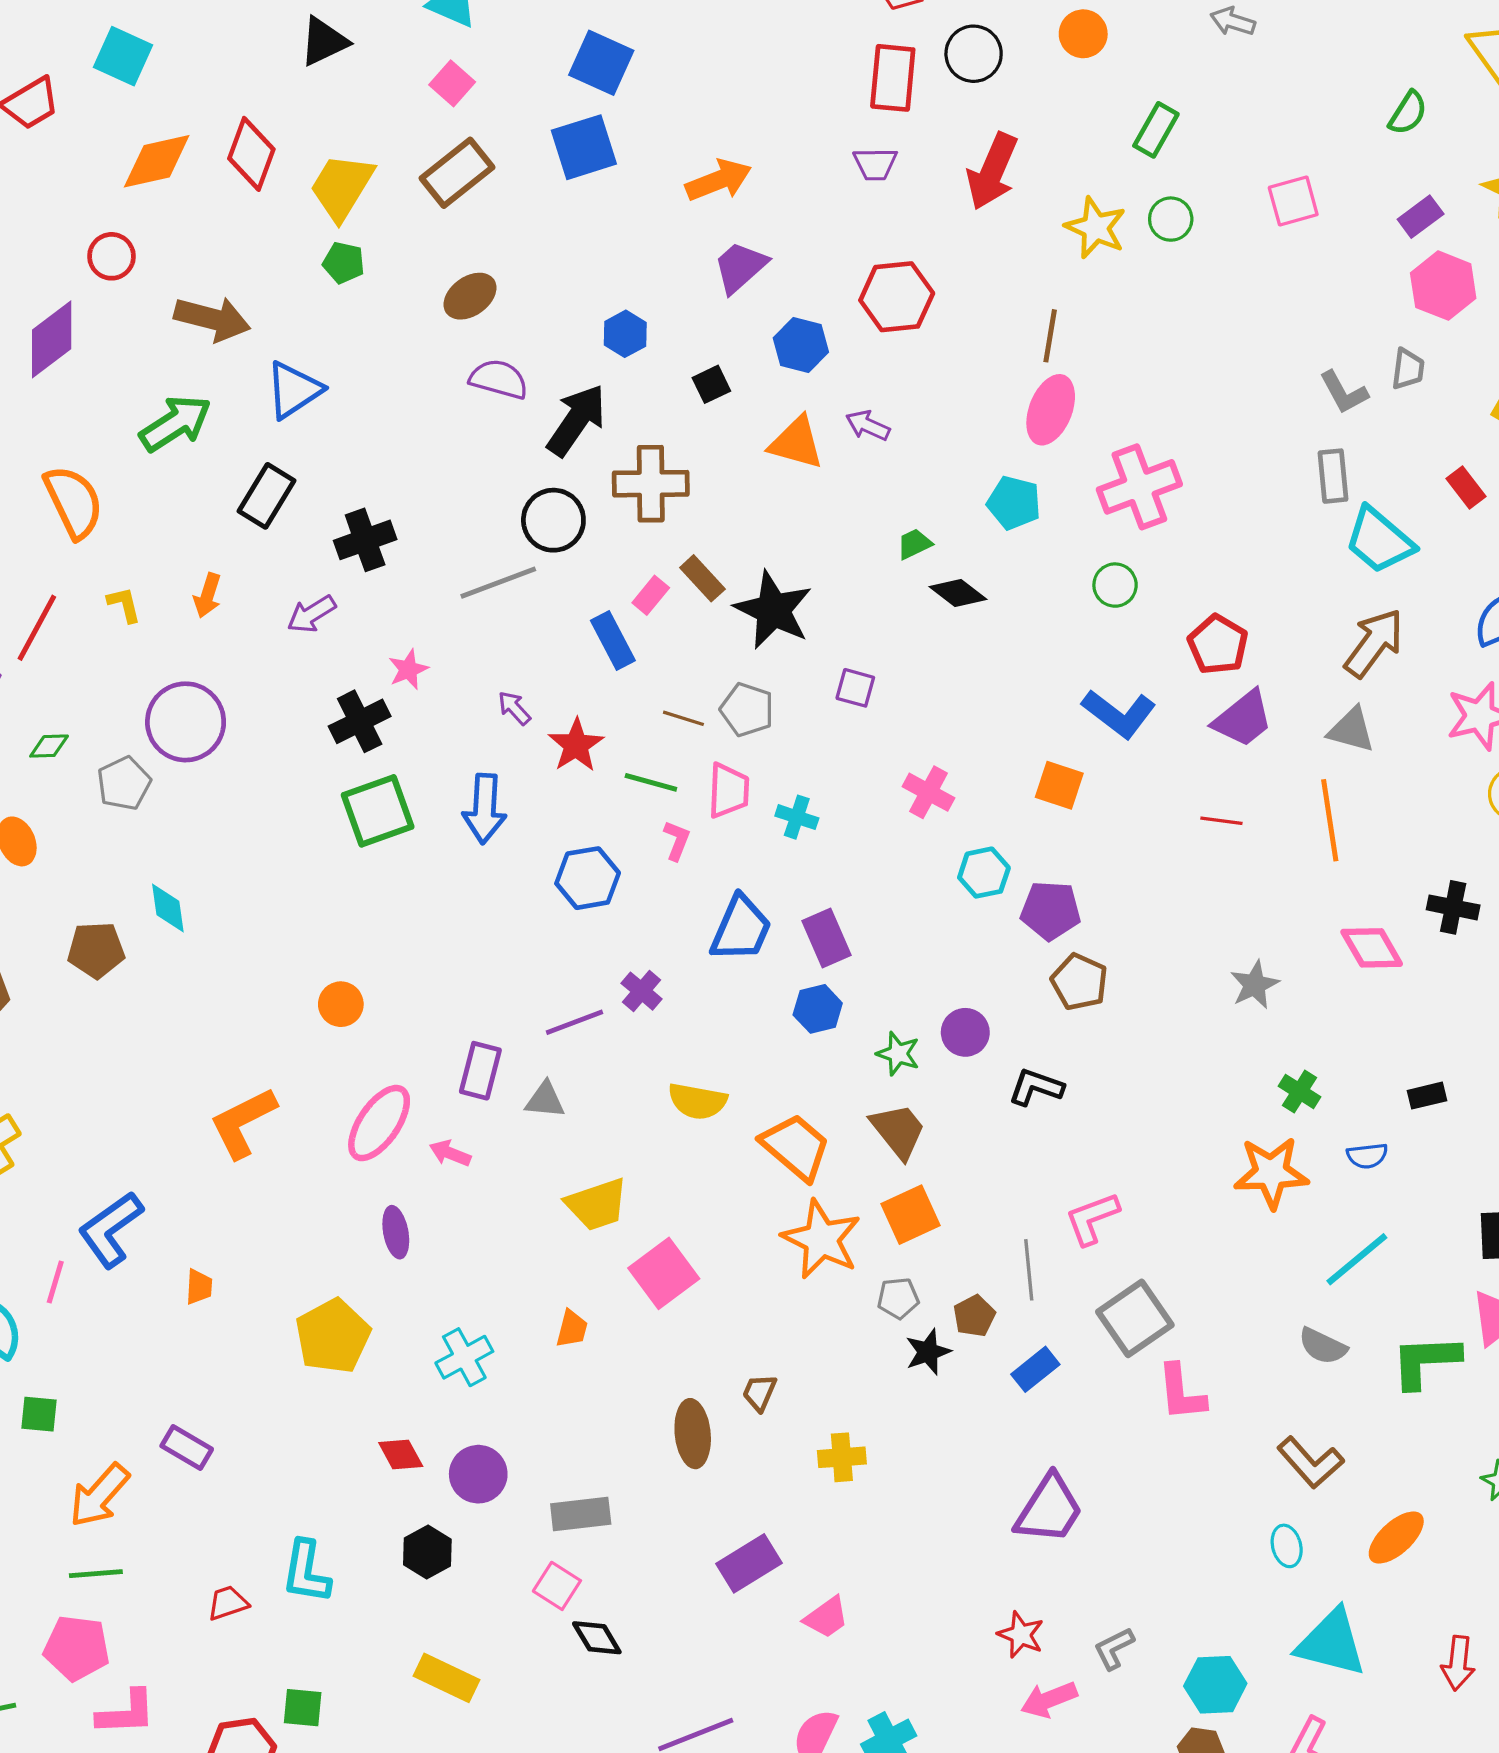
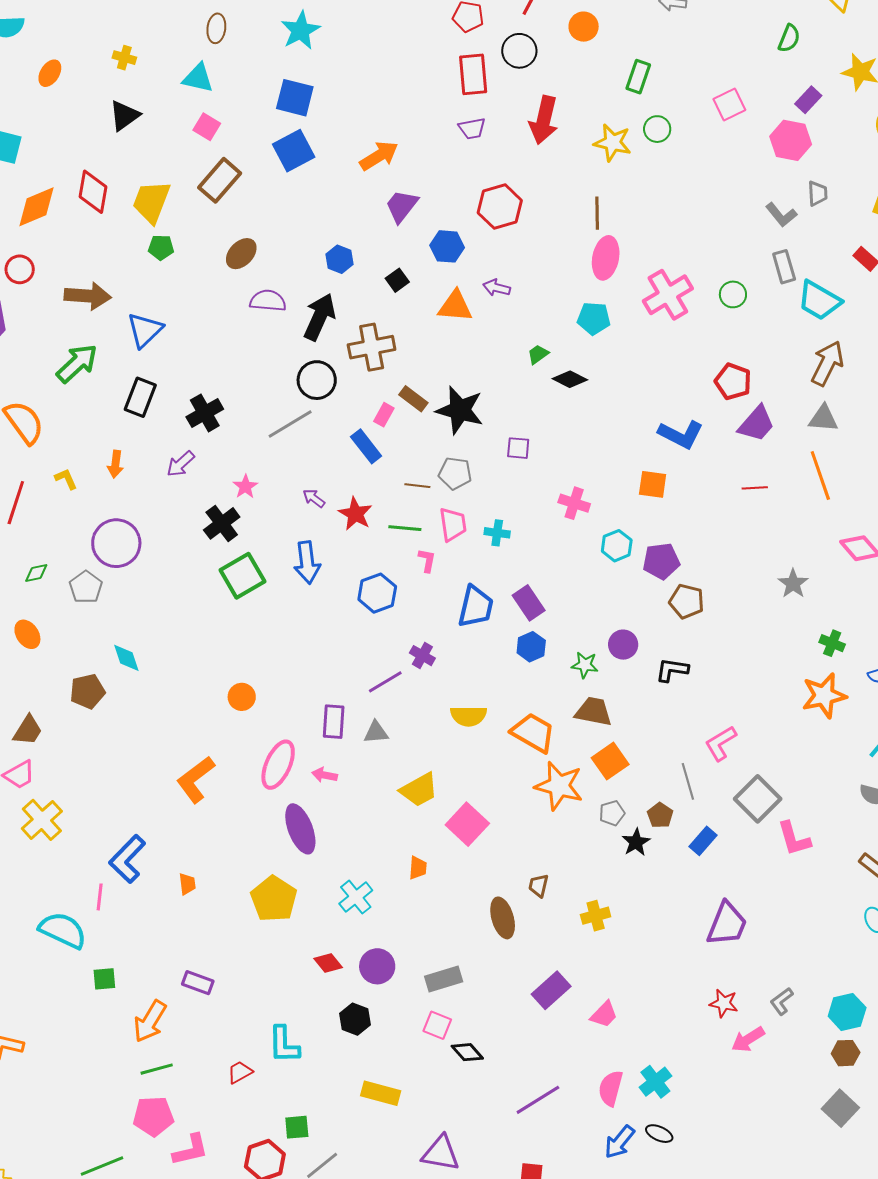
pink hexagon: (1443, 286) -> (791, 140), moved
green circle: (1115, 585) -> (733, 294), moved
brown trapezoid: (898, 1131) -> (593, 712), turned -30
purple ellipse: (396, 1232) -> (300, 829), size x1.6

